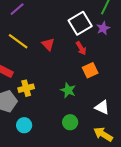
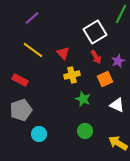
purple star: (103, 28) -> (118, 61), moved
yellow cross: (26, 88) -> (72, 75), moved
white triangle: (102, 107) -> (117, 105), moved

